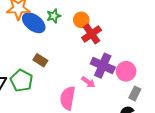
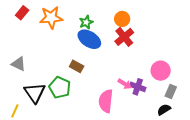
orange circle: (81, 20) -> (122, 19), moved
blue ellipse: (34, 23) -> (89, 39), moved
purple cross: (103, 66) -> (138, 87), moved, size x0.7

